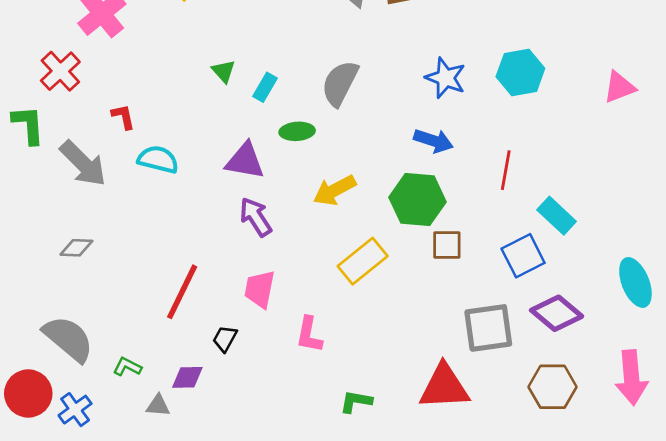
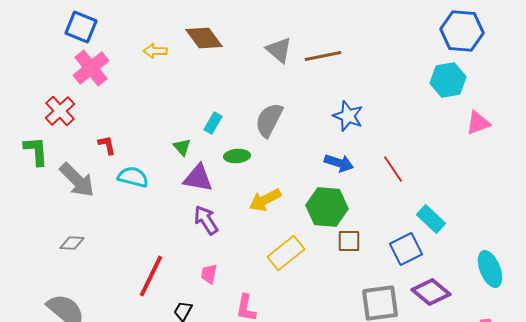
green triangle: (224, 71) -> (182, 147), moved
cyan hexagon: (520, 73) -> (448, 80), moved
red line: (506, 170) -> (393, 169), moved, turned -44
pink trapezoid: (260, 289) -> (209, 274), size x0.7

